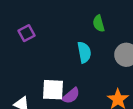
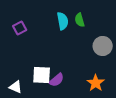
cyan semicircle: (84, 52) -> (63, 21), moved

